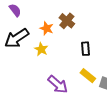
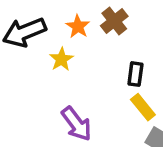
yellow rectangle: (88, 76) -> (143, 107), moved

